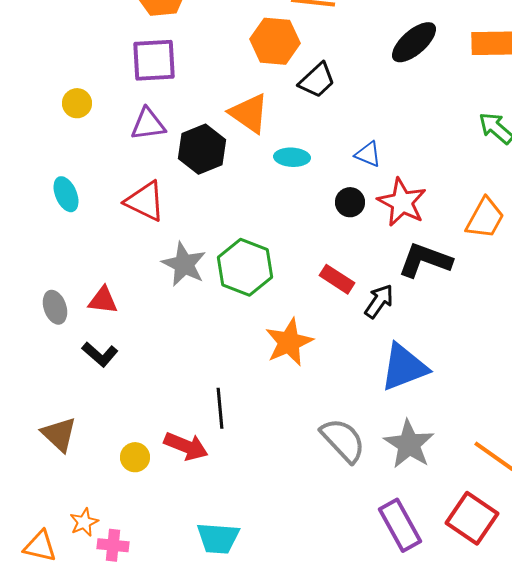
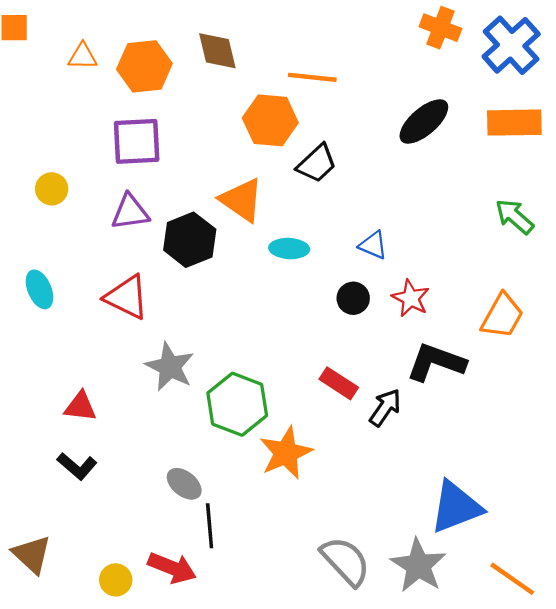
red star: (402, 202) -> (411, 298), size x0.7
green hexagon: (245, 267) -> (237, 404), moved
gray ellipse: (55, 307) -> (184, 484), moved, turned -32
blue triangle: (404, 367) -> (456, 507), moved

